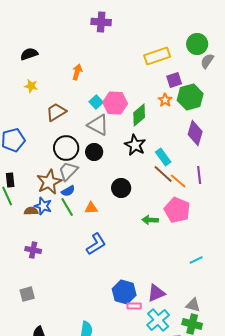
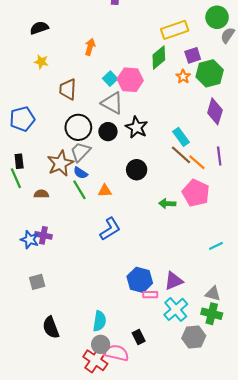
brown trapezoid: (56, 112) -> (68, 89), turned -55
green diamond: (139, 115) -> (159, 57), moved
black star: (135, 145) -> (137, 127), moved
blue semicircle: (68, 191) -> (80, 173), turned 64
blue star: (43, 206) -> (30, 240), moved

